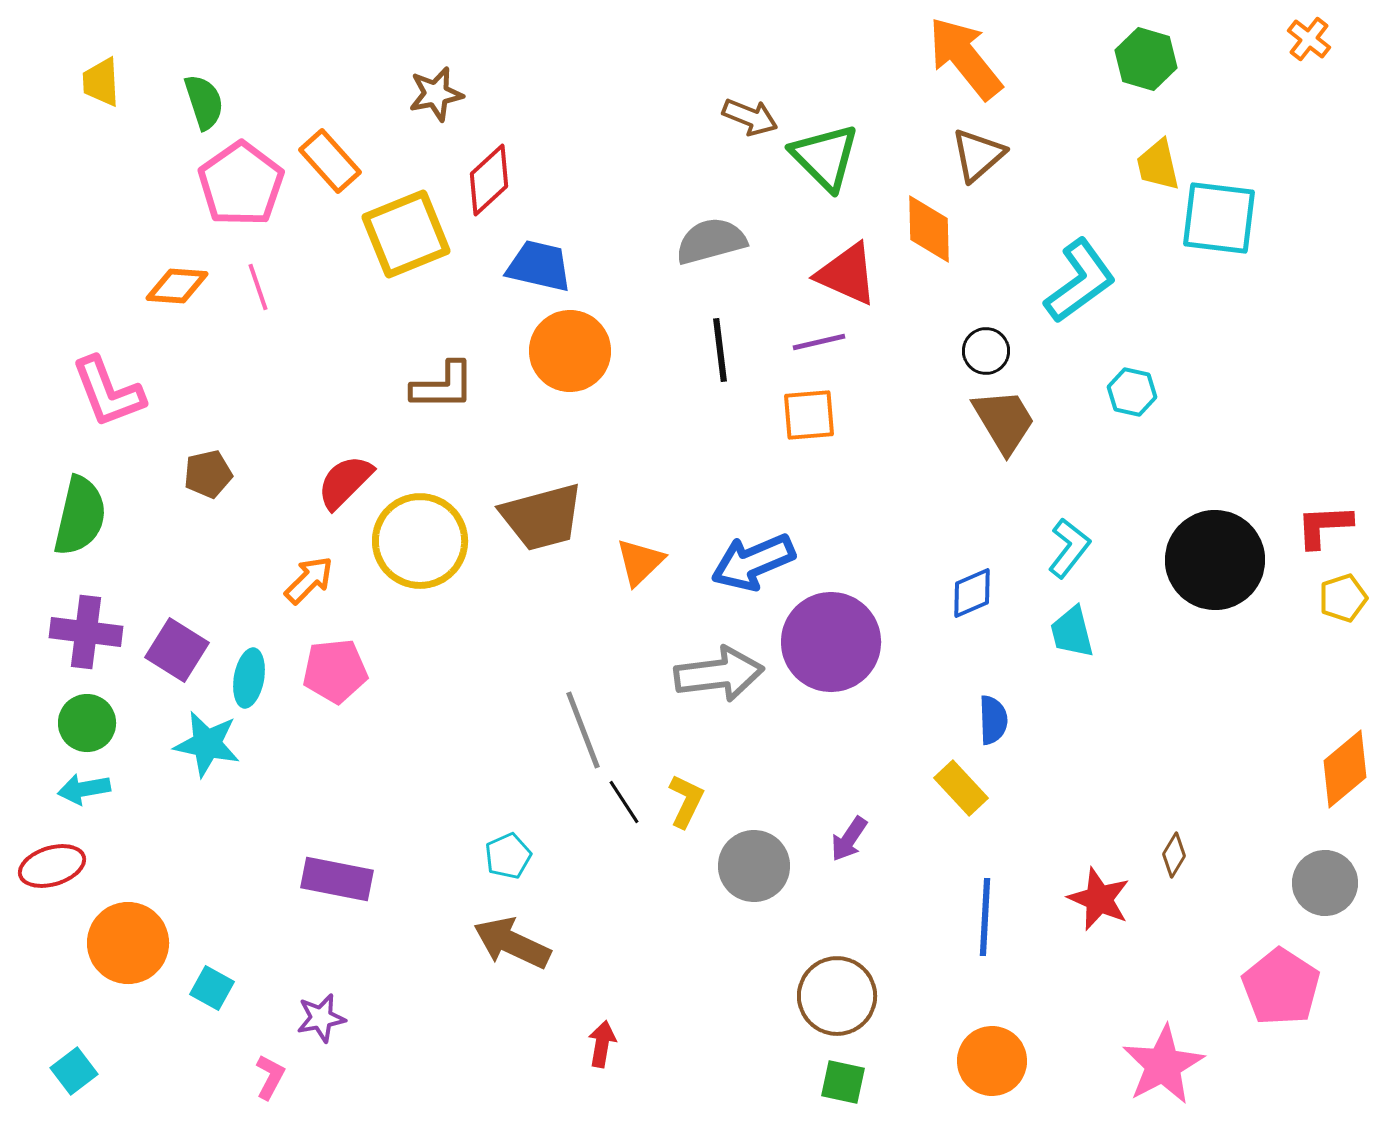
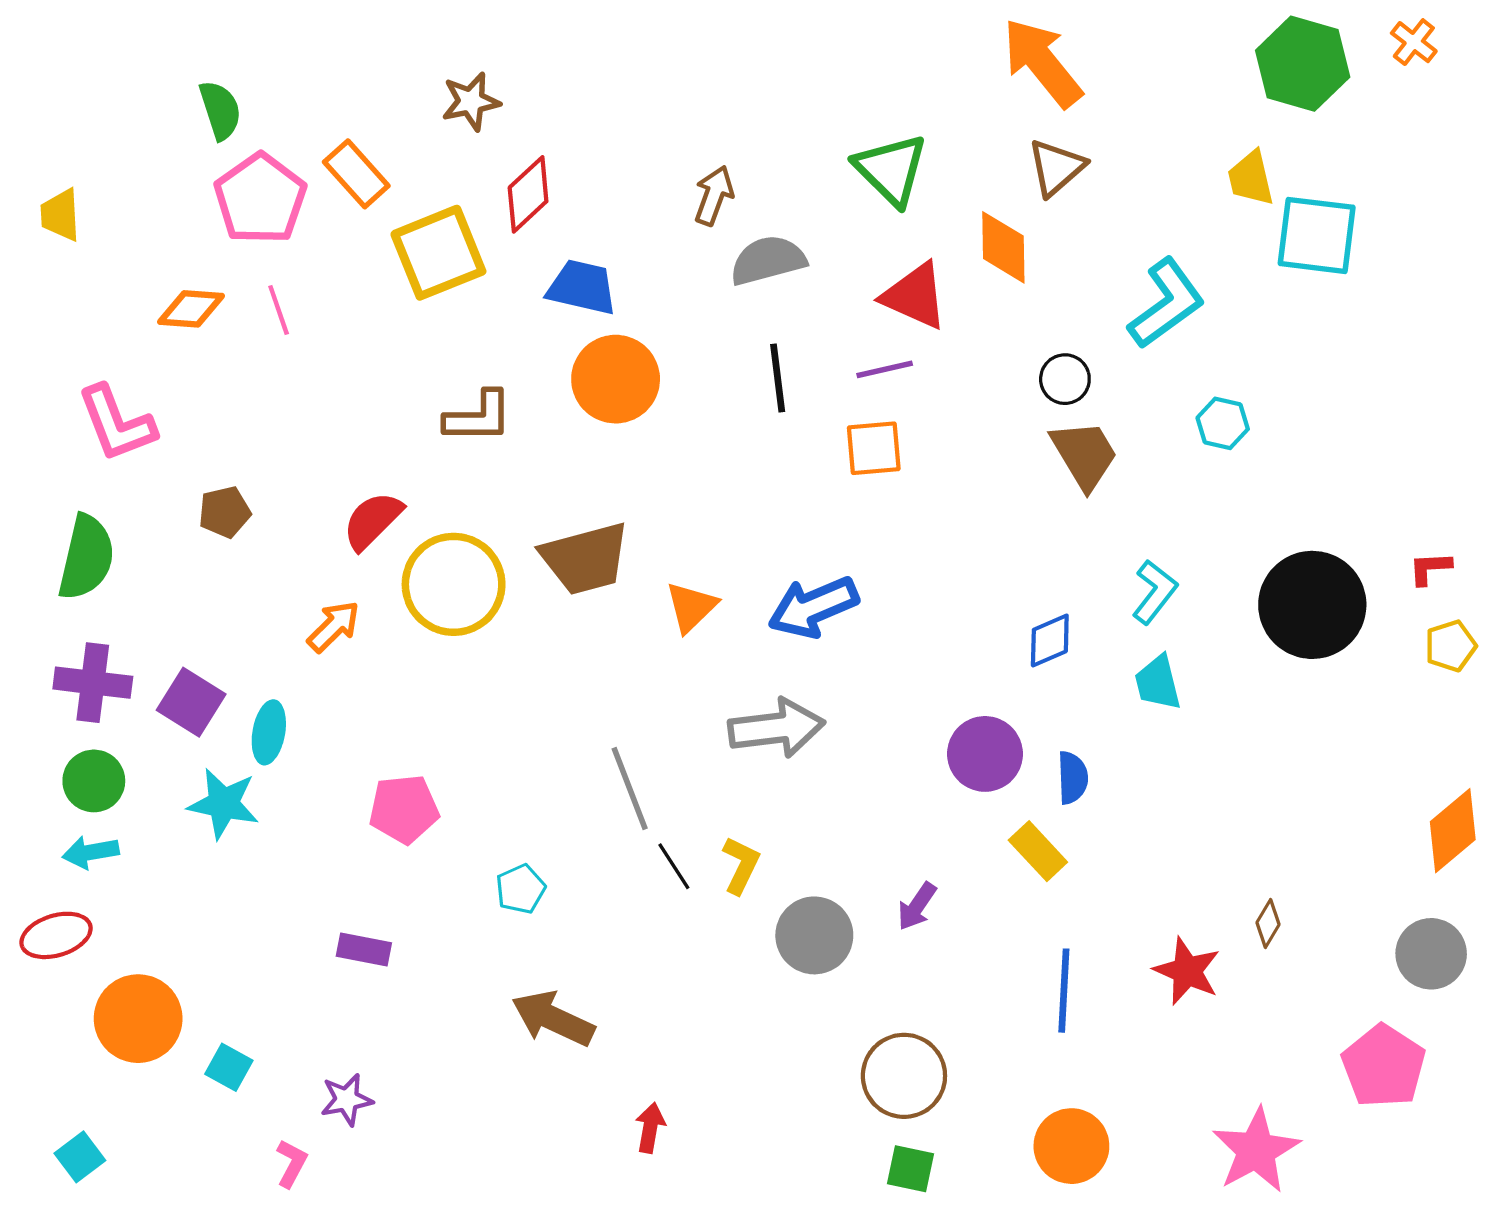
green hexagon: (1146, 59) -> (1303, 64), moved, size x1.4
yellow trapezoid: (101, 82) -> (60, 215), moved
brown arrow: (750, 117) -> (714, 195), moved, turned -92
red L-shape: (1324, 526) -> (1430, 568), size x0.7
purple circle: (831, 642) -> (985, 754), moved, size x0.7
pink pentagon: (335, 671) -> (404, 809), moved
cyan pentagon: (508, 856) -> (521, 889), moved
purple rectangle: (337, 879) -> (364, 949), size x0.7

